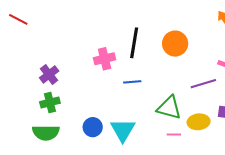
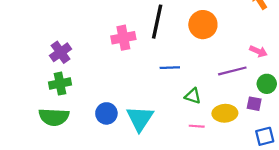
blue line: (132, 82) -> (170, 68), moved
green triangle: (169, 108) -> (193, 96), size x0.6

